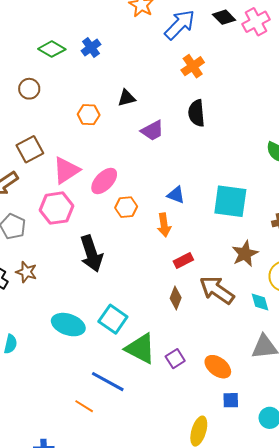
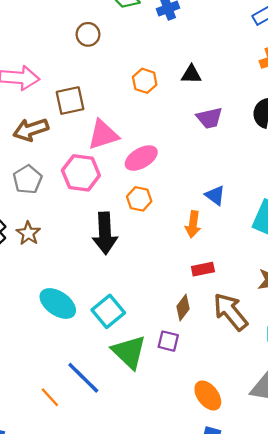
orange hexagon: (126, 207) -> (139, 199), moved
purple square: (175, 359) -> (168, 341), moved, turned 30

